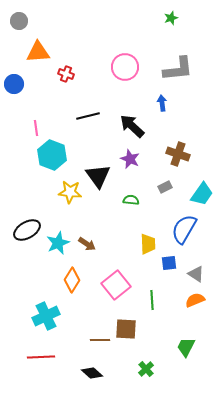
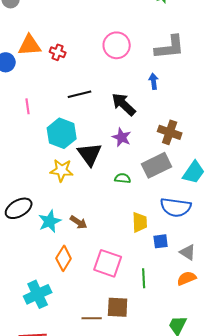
orange triangle: (38, 52) -> (30, 45), moved
cyan hexagon: (52, 155) -> (62, 133), moved
gray rectangle: (165, 187) -> (157, 165), size x2.0
blue semicircle: (184, 229) -> (176, 207), turned -112
pink square: (116, 285) -> (108, 263), turned -32

